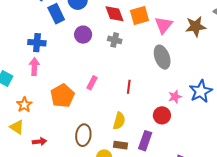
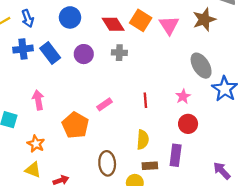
blue rectangle: (56, 14) -> (50, 53), moved
orange square: (139, 15) -> (141, 20), turned -30
blue cross: (37, 43) -> (23, 49), moved
gray ellipse: (162, 57) -> (201, 66), moved
pink rectangle: (92, 83) -> (105, 104), turned 40
pink star: (175, 97) -> (183, 96), moved

